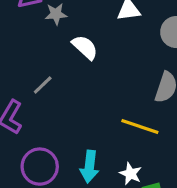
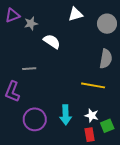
gray line: (43, 85) -> (29, 69), turned 48

